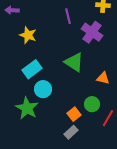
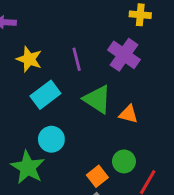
purple line: (68, 16) -> (77, 59), moved
cyan rectangle: (32, 69) -> (45, 95), moved
orange triangle: (103, 78) -> (128, 114), moved

